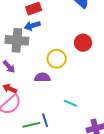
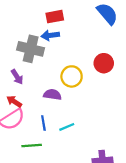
cyan line: (70, 103) -> (67, 127), moved, turned -56
blue line: (45, 120) -> (43, 123), moved

